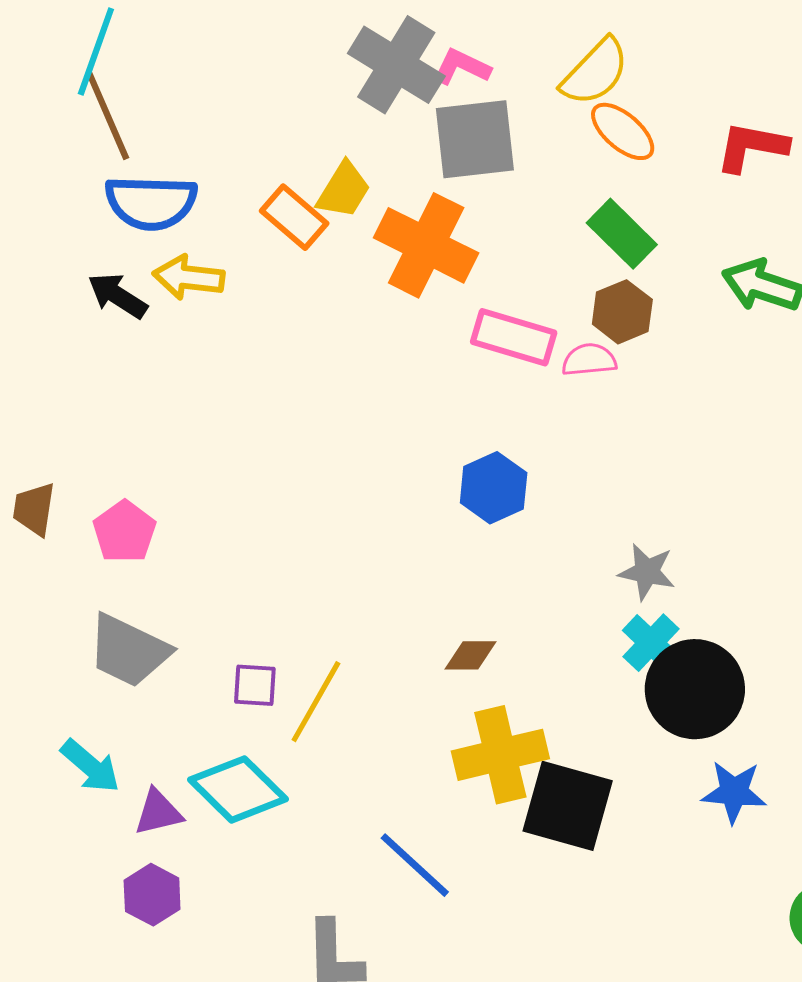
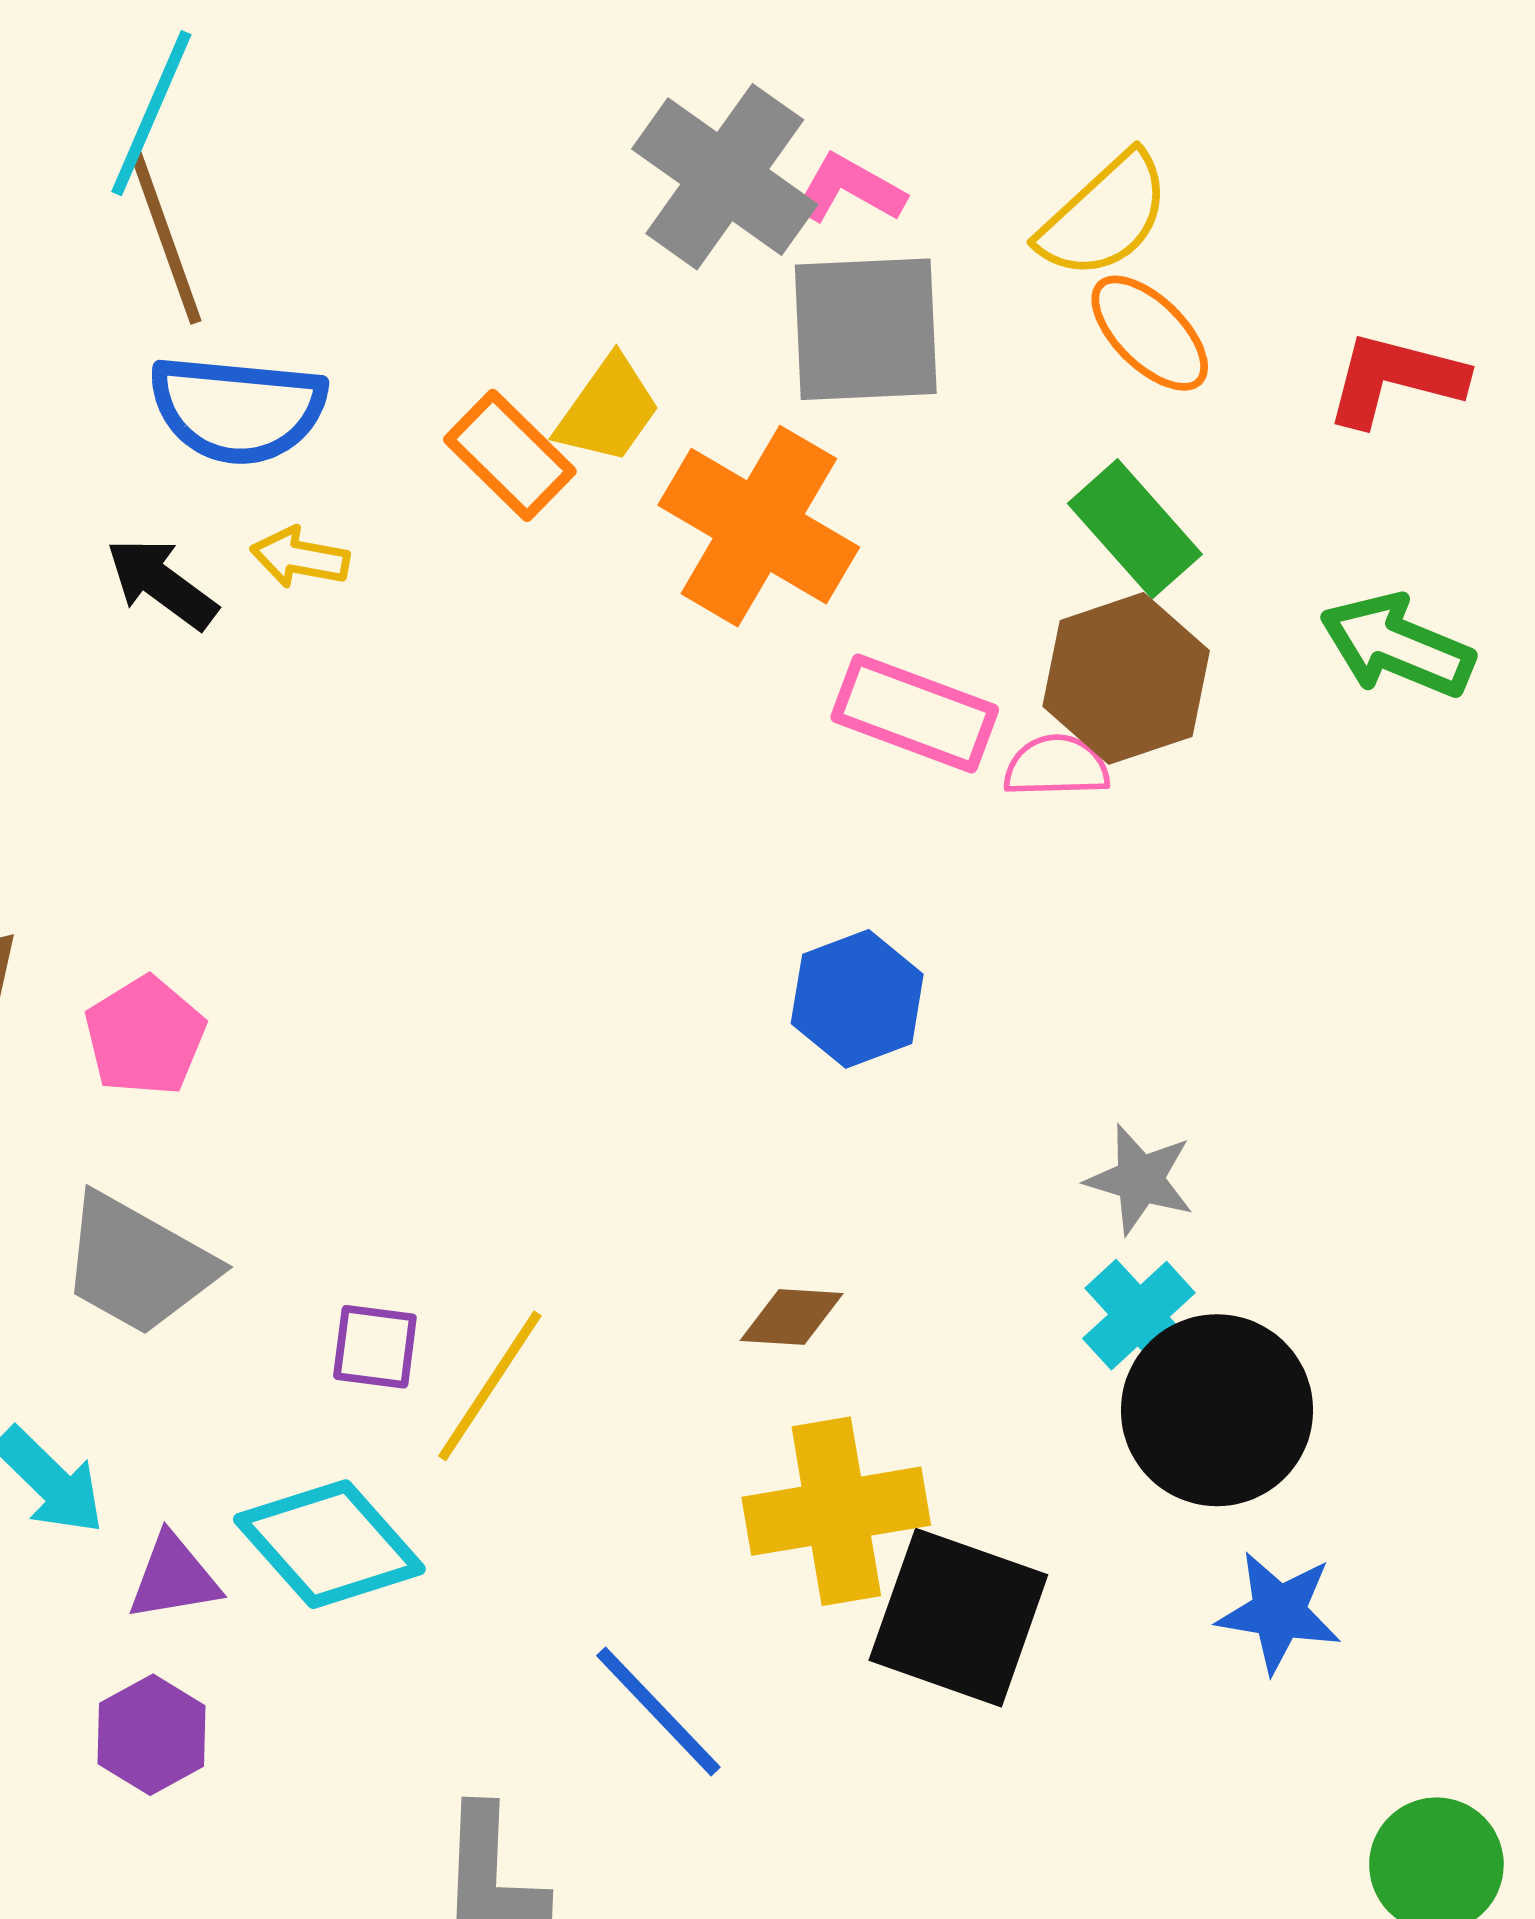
yellow arrow: (189, 277) -> (300, 557), size x0.7
brown hexagon: (622, 312) -> (1126, 678), size x1.4

